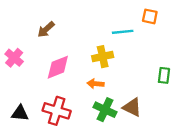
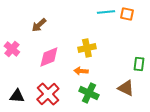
cyan line: (123, 32) -> (106, 12), moved
brown triangle: (132, 107) -> (126, 88), moved
red cross: (57, 111) -> (48, 94), turned 30

